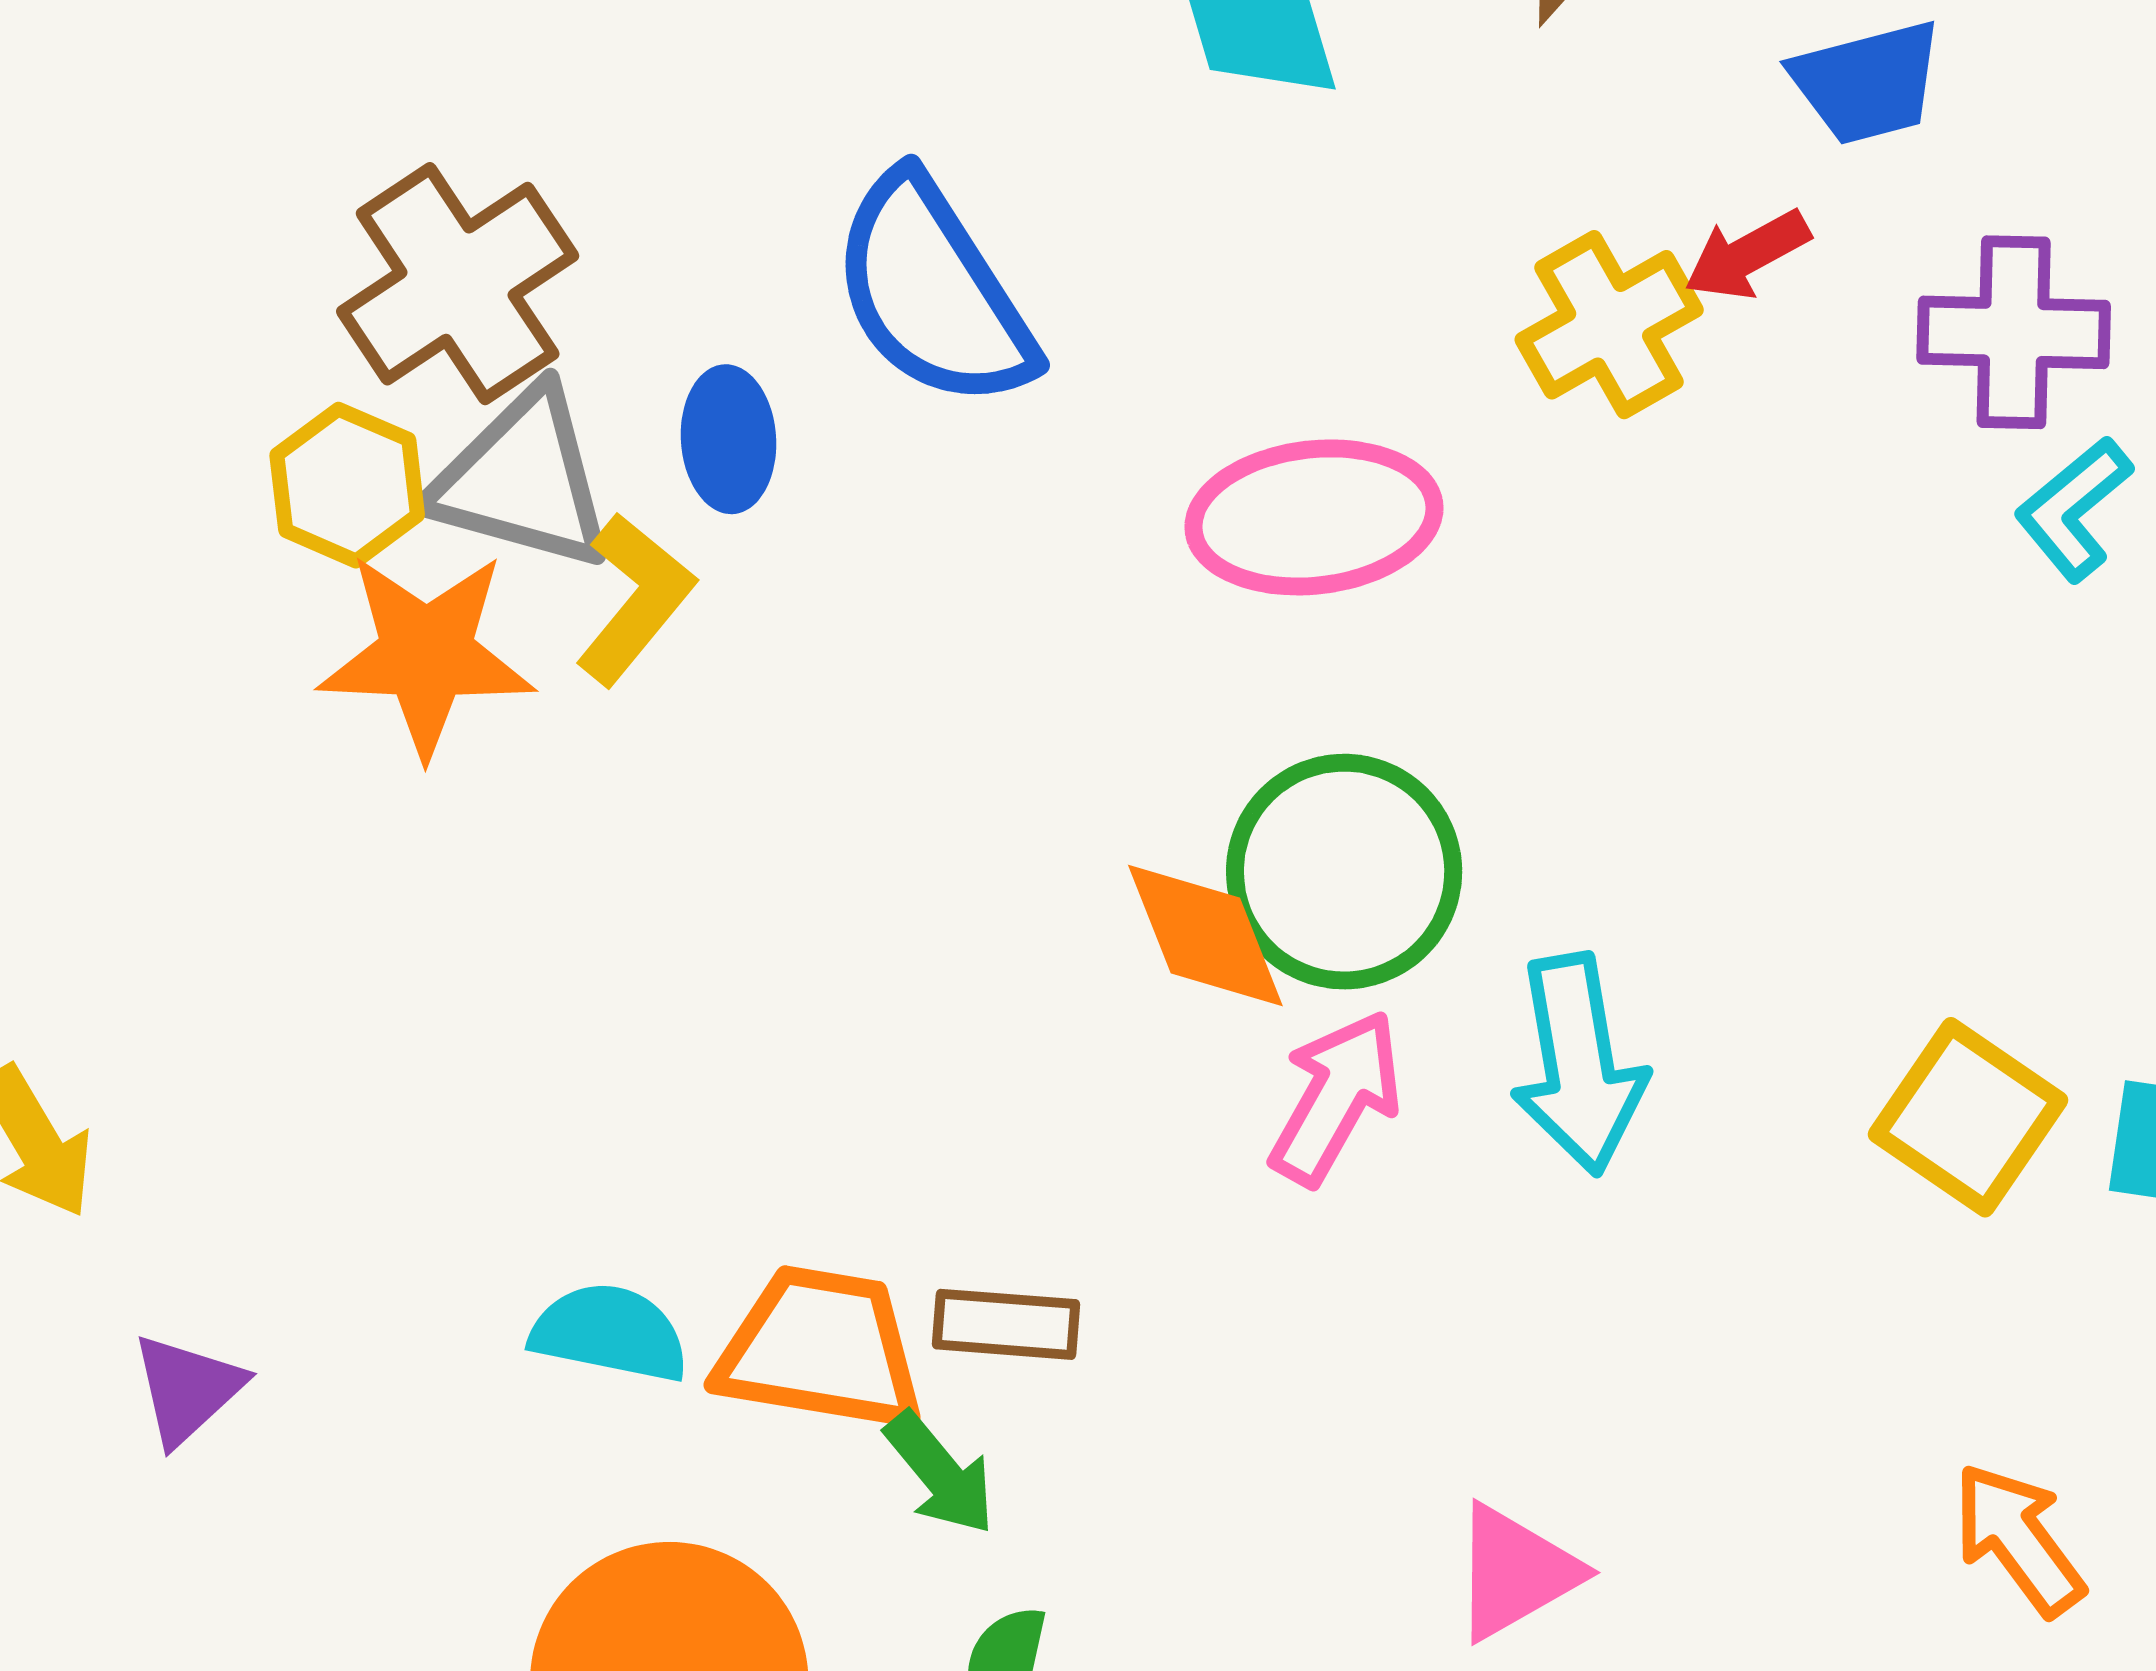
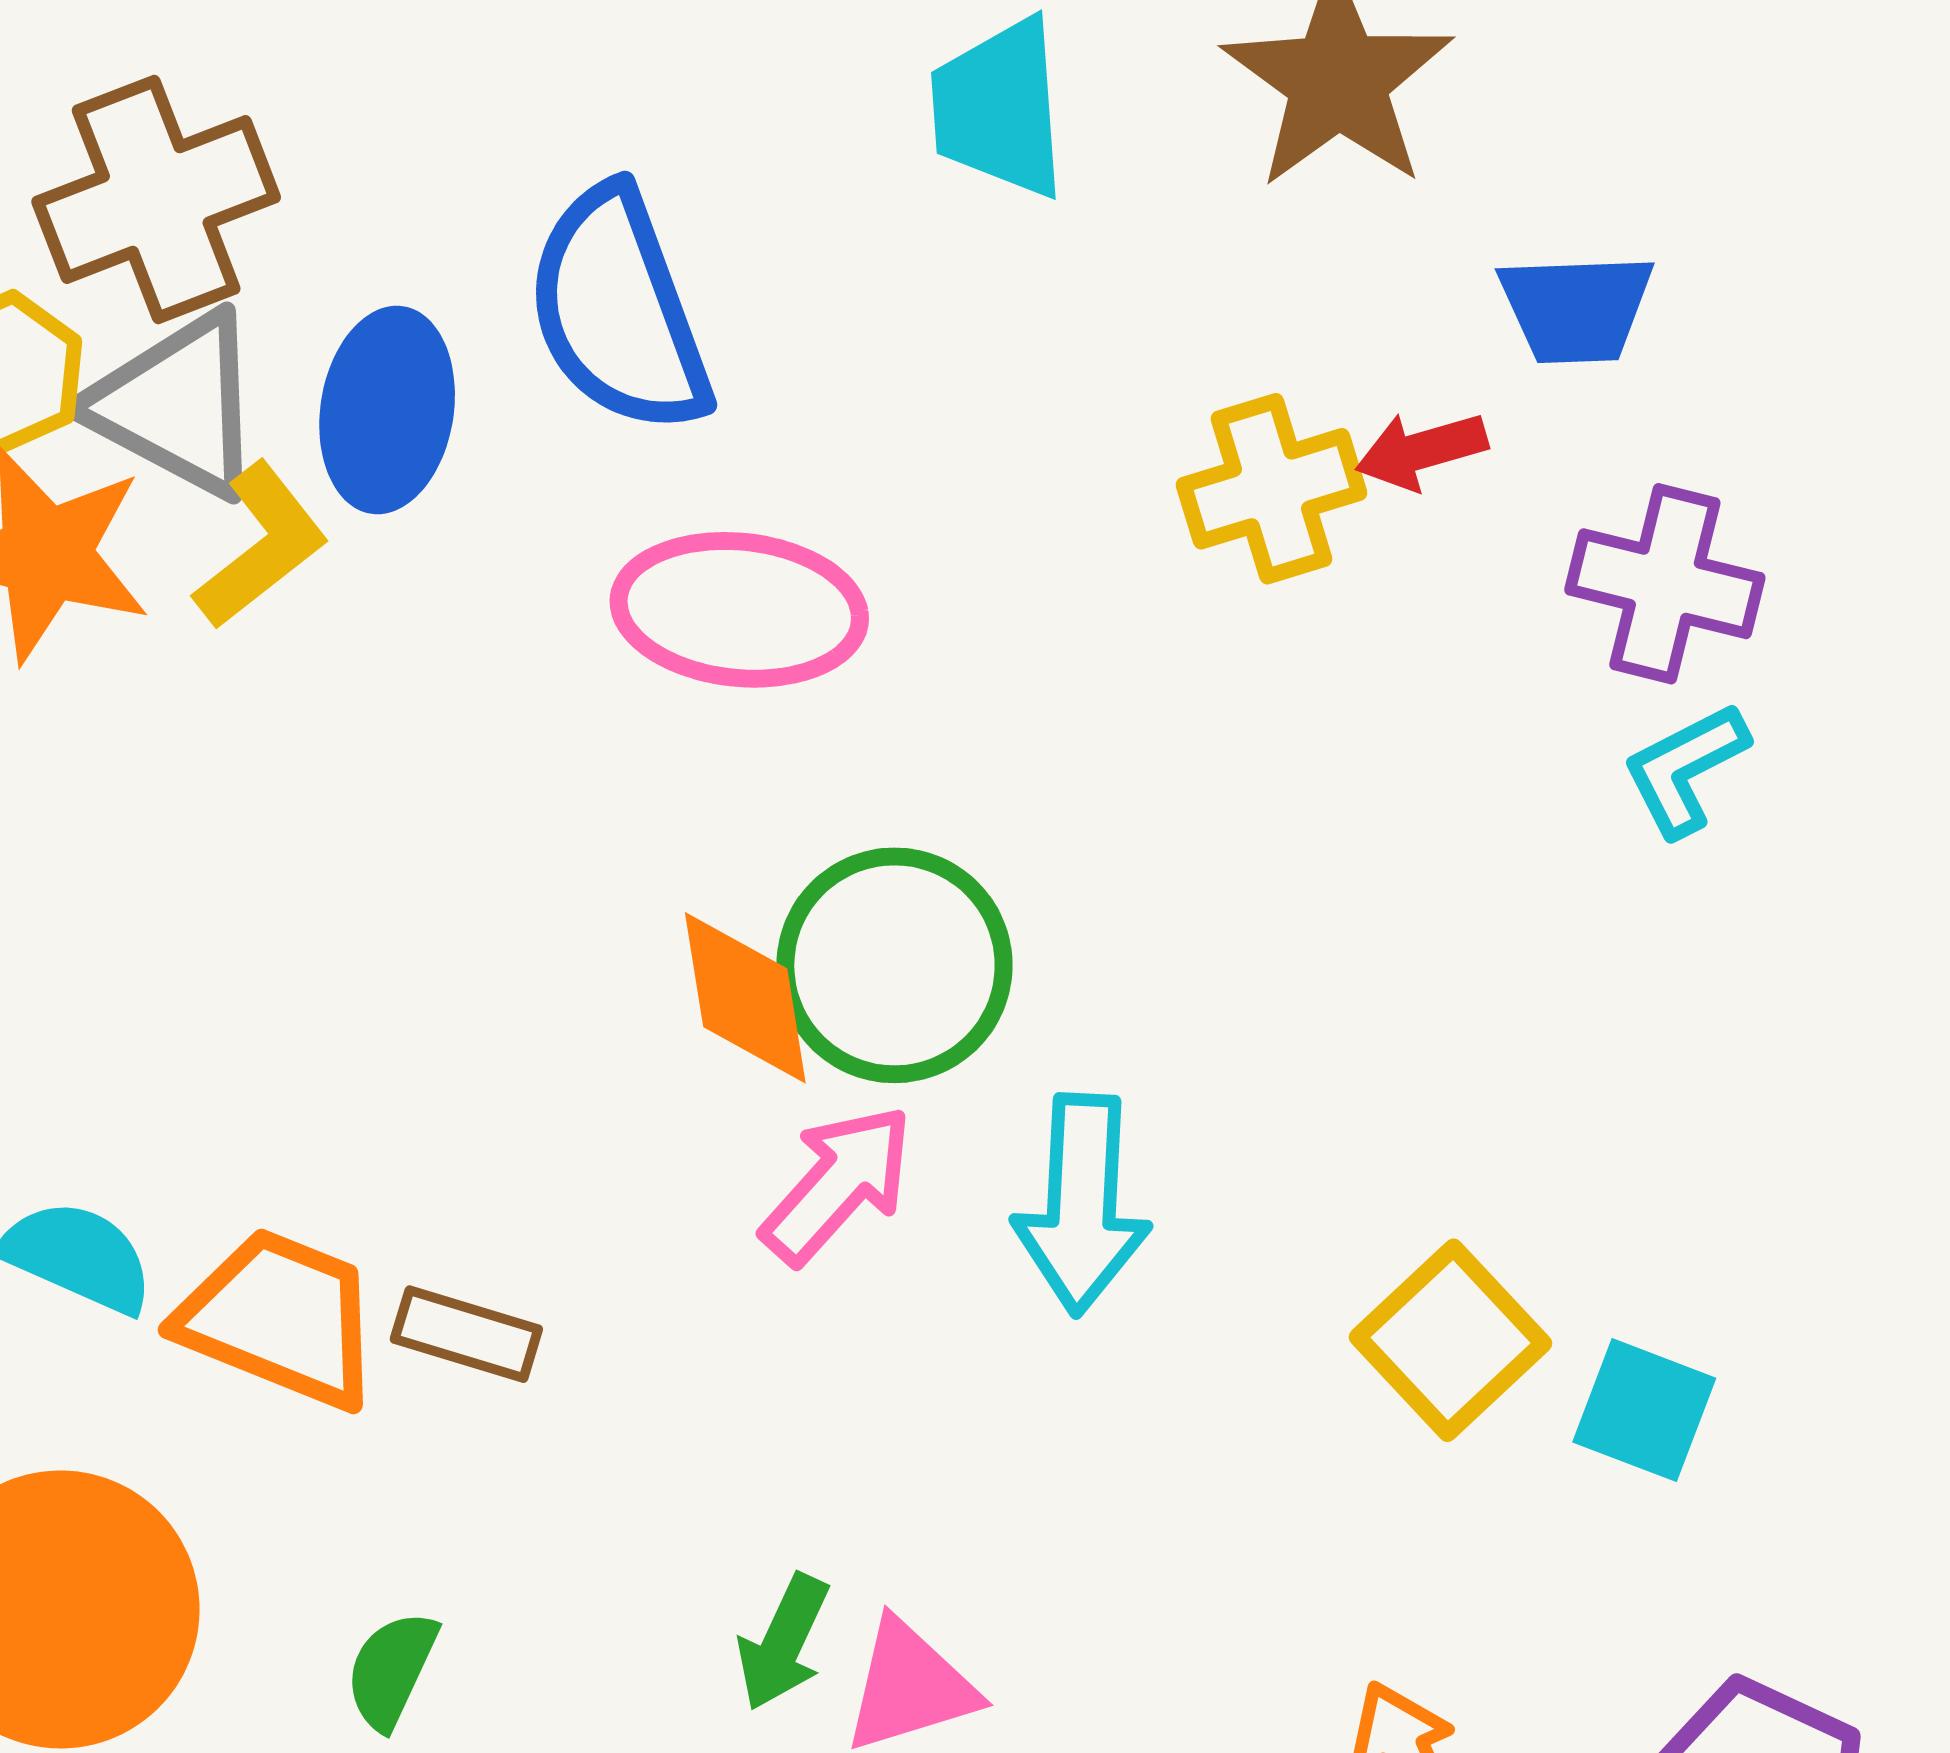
blue ellipse: (728, 439) -> (387, 410), size x1.4
pink ellipse: (1314, 517) -> (739, 610), moved
green arrow: (940, 1473) -> (783, 1642), moved, turned 52

